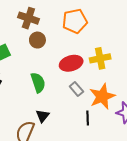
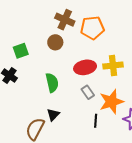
brown cross: (28, 18) -> (65, 20), moved

